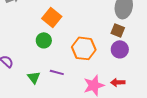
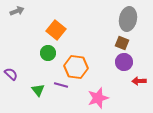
orange hexagon: (84, 48) -> (76, 67), moved
red arrow: (118, 82) -> (139, 81), moved

